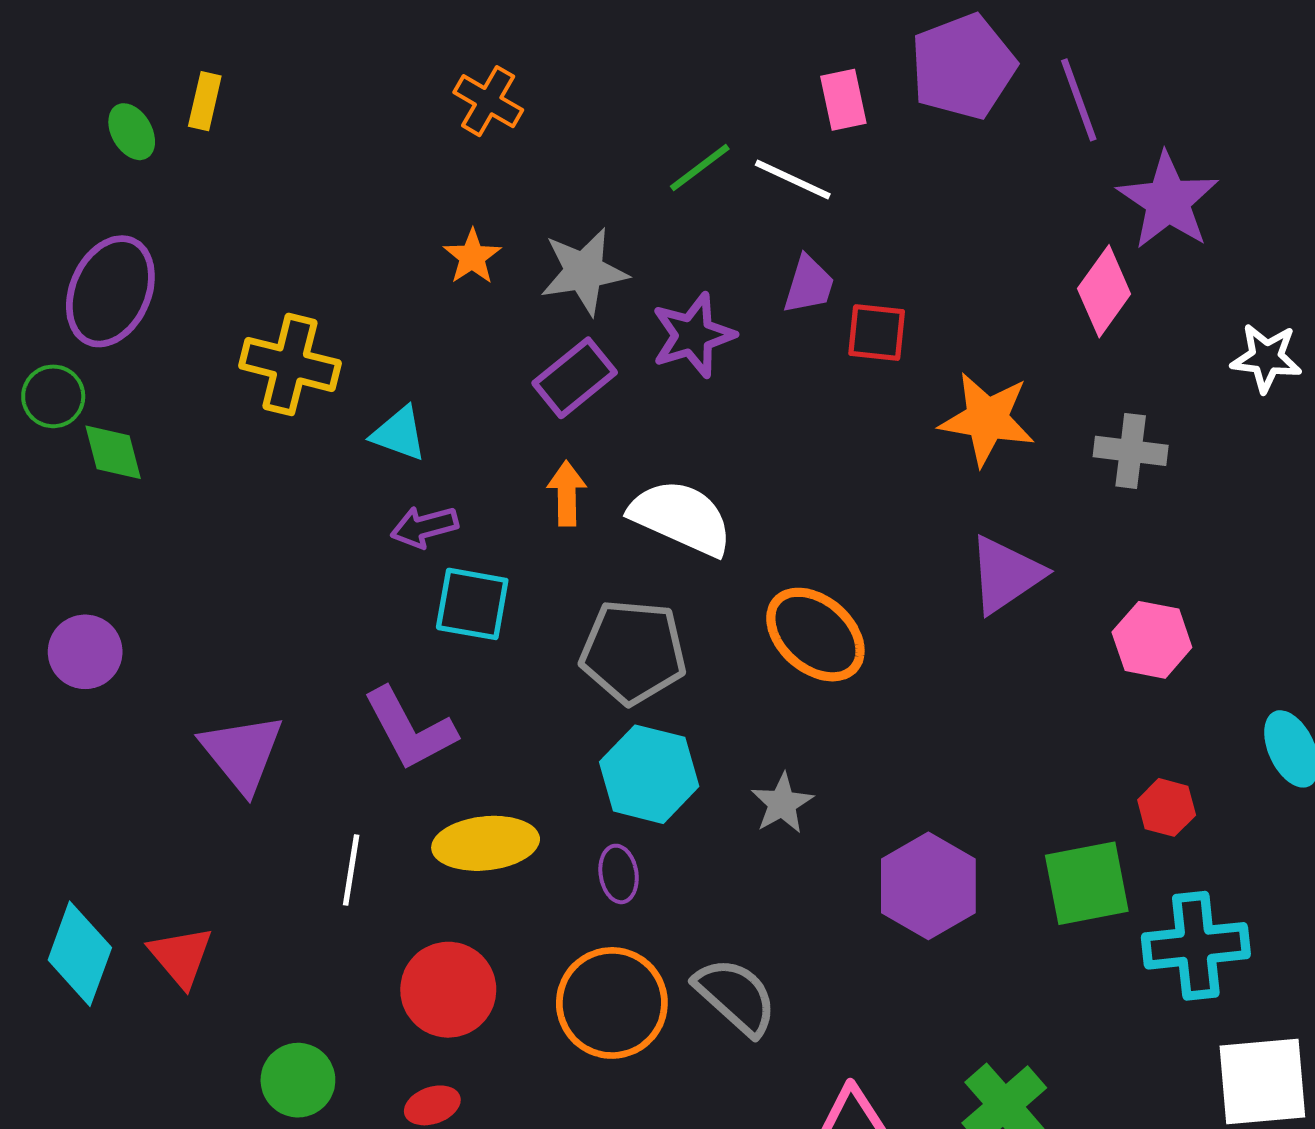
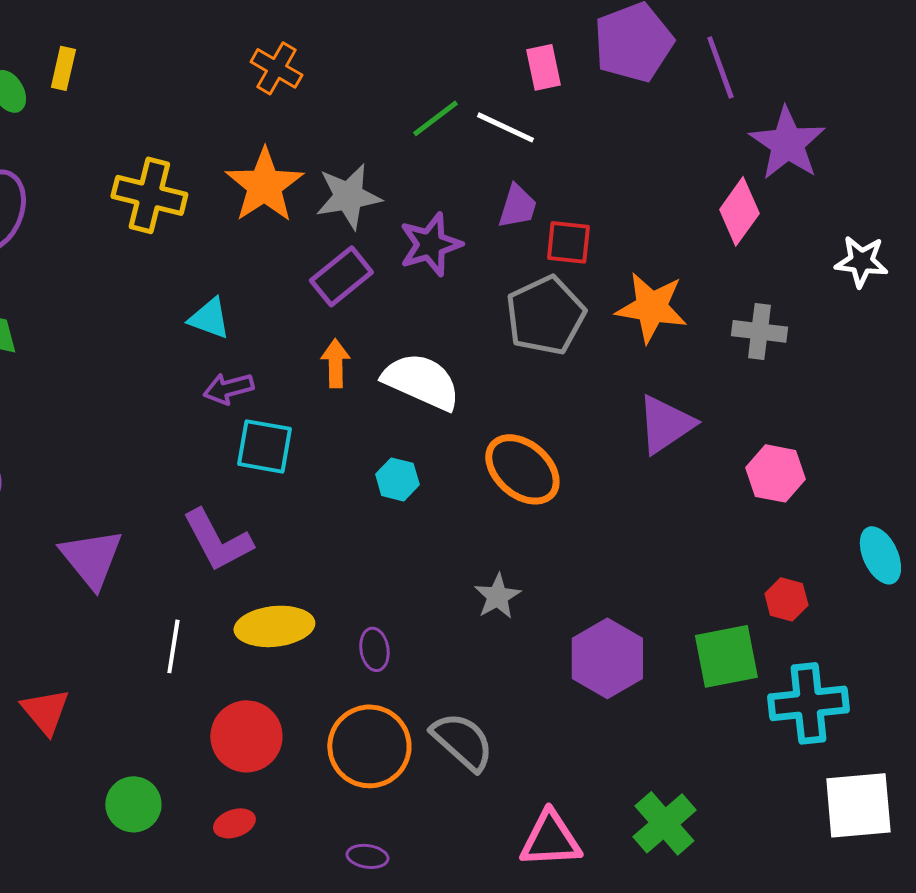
orange star: (472, 257) -> (264, 185), size x1.8
yellow cross: (290, 364) -> (149, 195), moved
gray pentagon: (633, 652) -> (545, 315), moved, turned -30
cyan hexagon: (649, 774) -> (397, 479), moved, size x0.6

